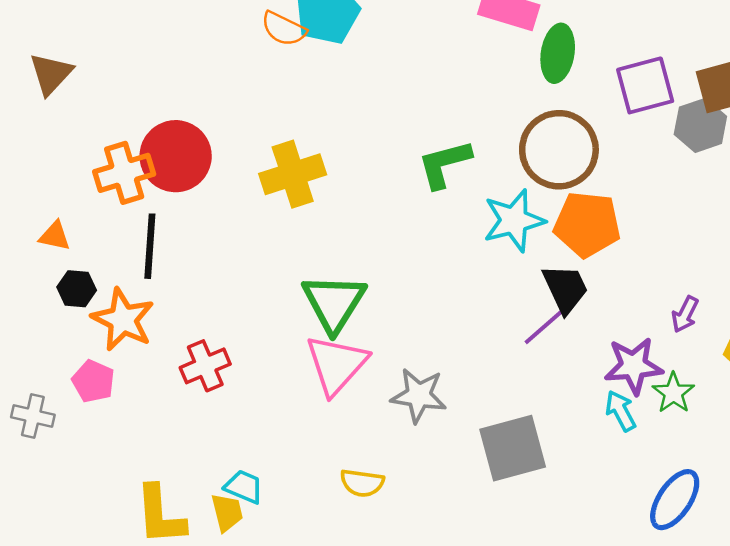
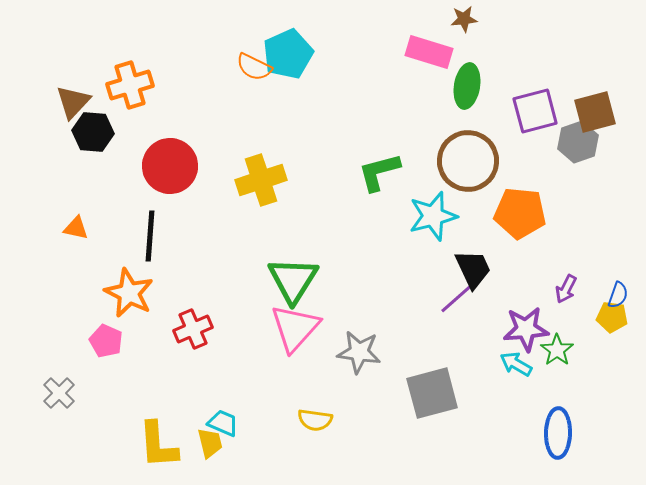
orange cross: (124, 173) -> (130, 85), moved
orange pentagon: (587, 224) -> (520, 213), moved
black hexagon: (77, 289) -> (93, 132), moved, size x1.4
cyan arrow: (621, 411) -> (516, 364), turned -32
gray cross: (33, 416) -> (59, 393), moved, turned 32
blue ellipse: (675, 500) -> (558, 433), turned -33

